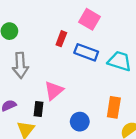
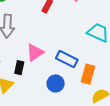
blue rectangle: (86, 52) -> (67, 59), moved

